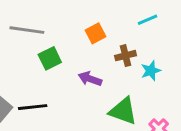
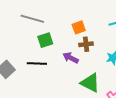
brown cross: (125, 56) -> (86, 44), moved
black line: (33, 107) -> (37, 63), moved

